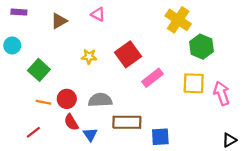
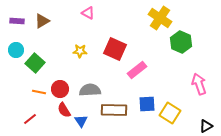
purple rectangle: (19, 12) -> (17, 21), moved
brown triangle: (59, 21) -> (42, 21), moved
cyan circle: (12, 45) -> (16, 50), moved
red square: (128, 54) -> (115, 49), turned -30
yellow square: (194, 83) -> (170, 113), moved, turned 30
blue square: (160, 137) -> (147, 104), moved

